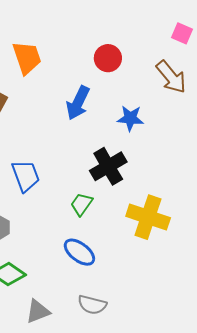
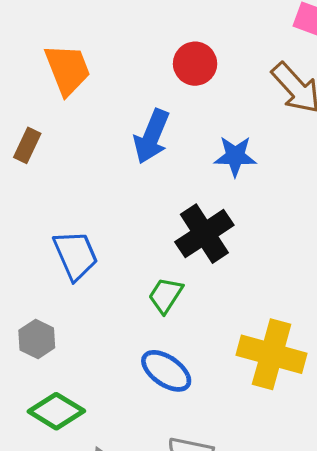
yellow cross: (148, 217) -> (272, 354), moved

